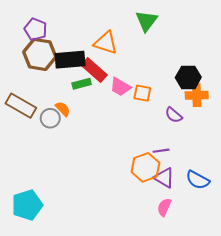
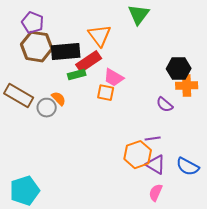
orange triangle: (106, 43) -> (100, 36), turned 35
red rectangle: (94, 70) -> (89, 62), turned -75
orange square: (142, 93) -> (106, 93), moved

